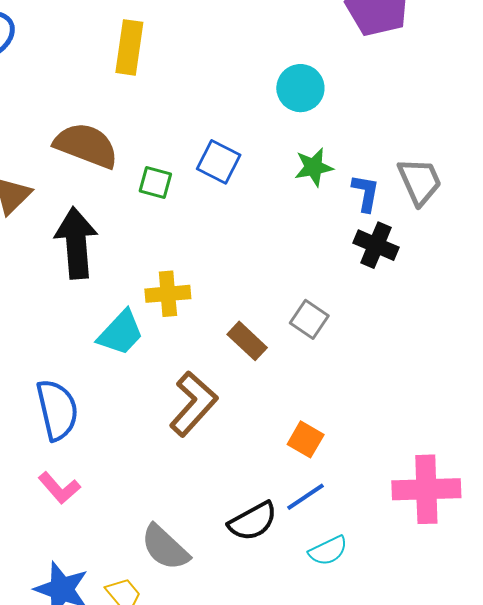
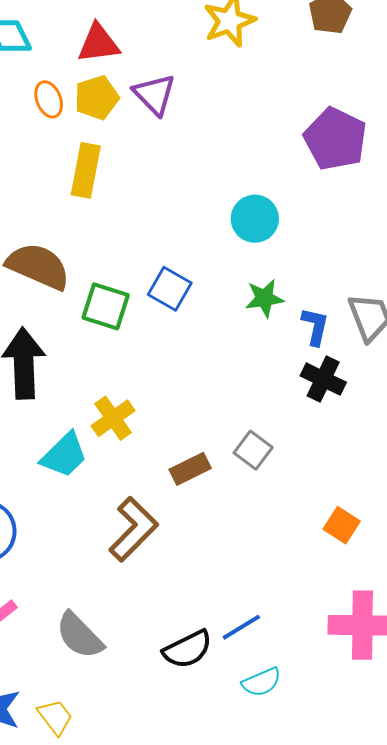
green square: (155, 182) -> (106, 306), size x1.4
yellow cross: (168, 294) -> (113, 418), turned -33
brown rectangle: (247, 341) -> (190, 469), turned -72
orange square: (306, 439) -> (342, 525), moved
gray semicircle: (165, 547) -> (80, 635), moved

